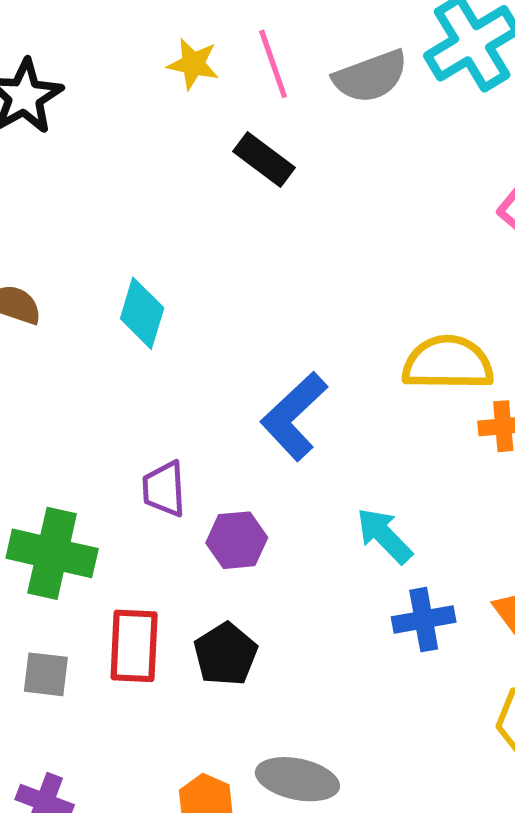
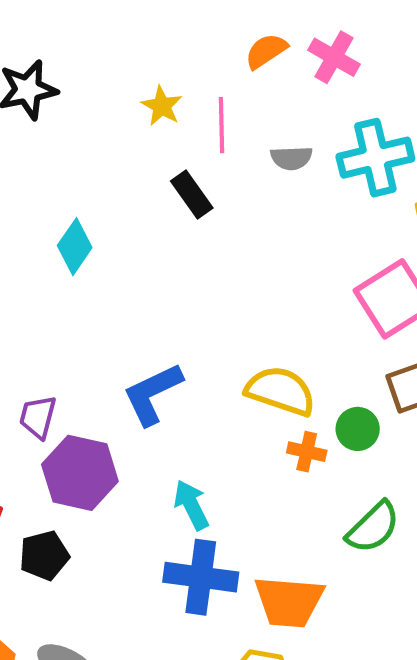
gray semicircle: (371, 76) -> (291, 158), size x0.7
cyan diamond: (142, 313) -> (75, 247), moved
purple hexagon: (237, 540) -> (80, 473), size x1.6
blue cross: (424, 620) -> (201, 577), size x1.5

